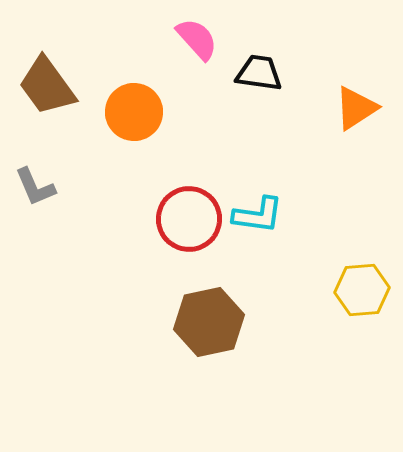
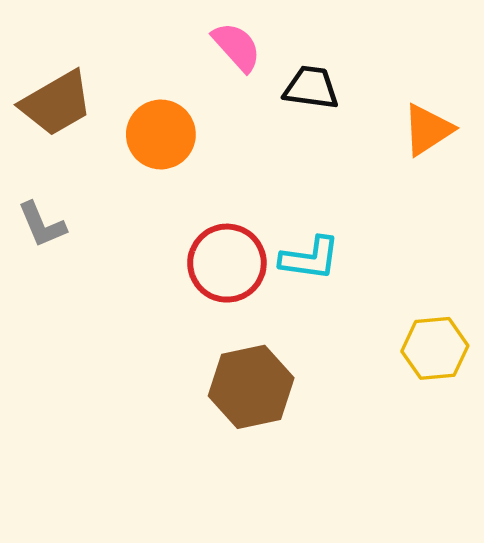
brown trapezoid: (47, 86) -> (56, 103), turned -84

